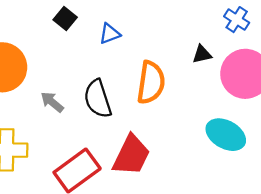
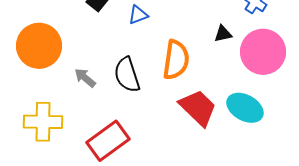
red trapezoid: (131, 155) -> (198, 108), moved, turned -72

